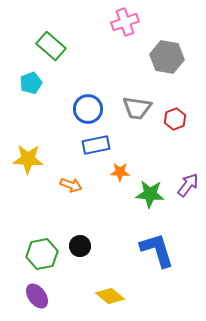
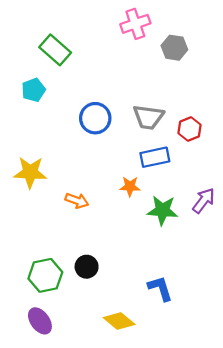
gray hexagon: (167, 57) -> (174, 48), moved, size x0.7
blue rectangle: (96, 145) -> (155, 157), moved
blue L-shape: (157, 250) -> (160, 288), moved, size x0.7

